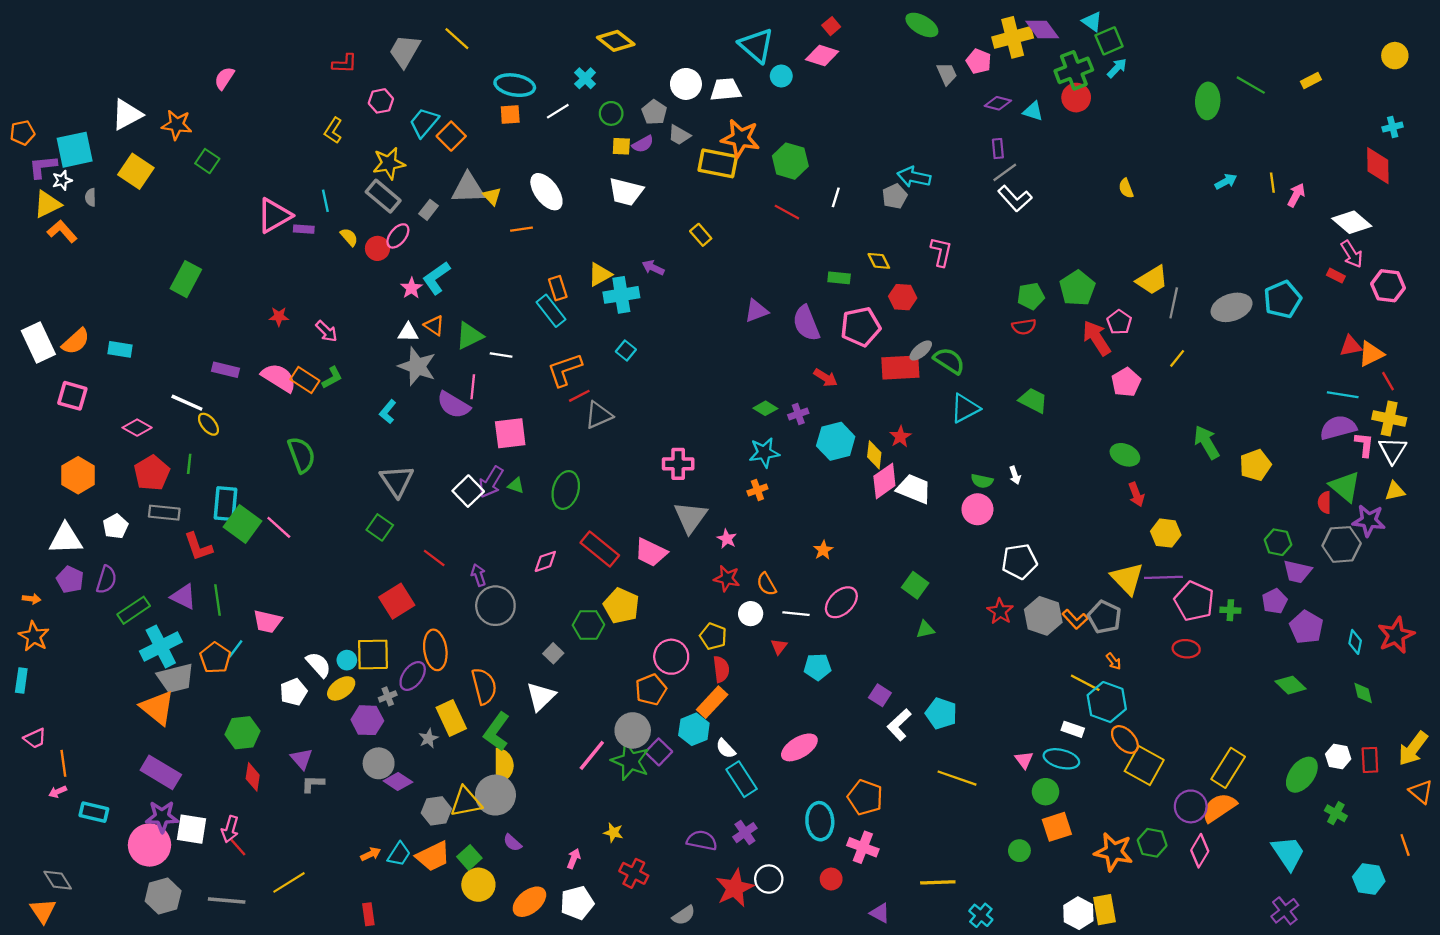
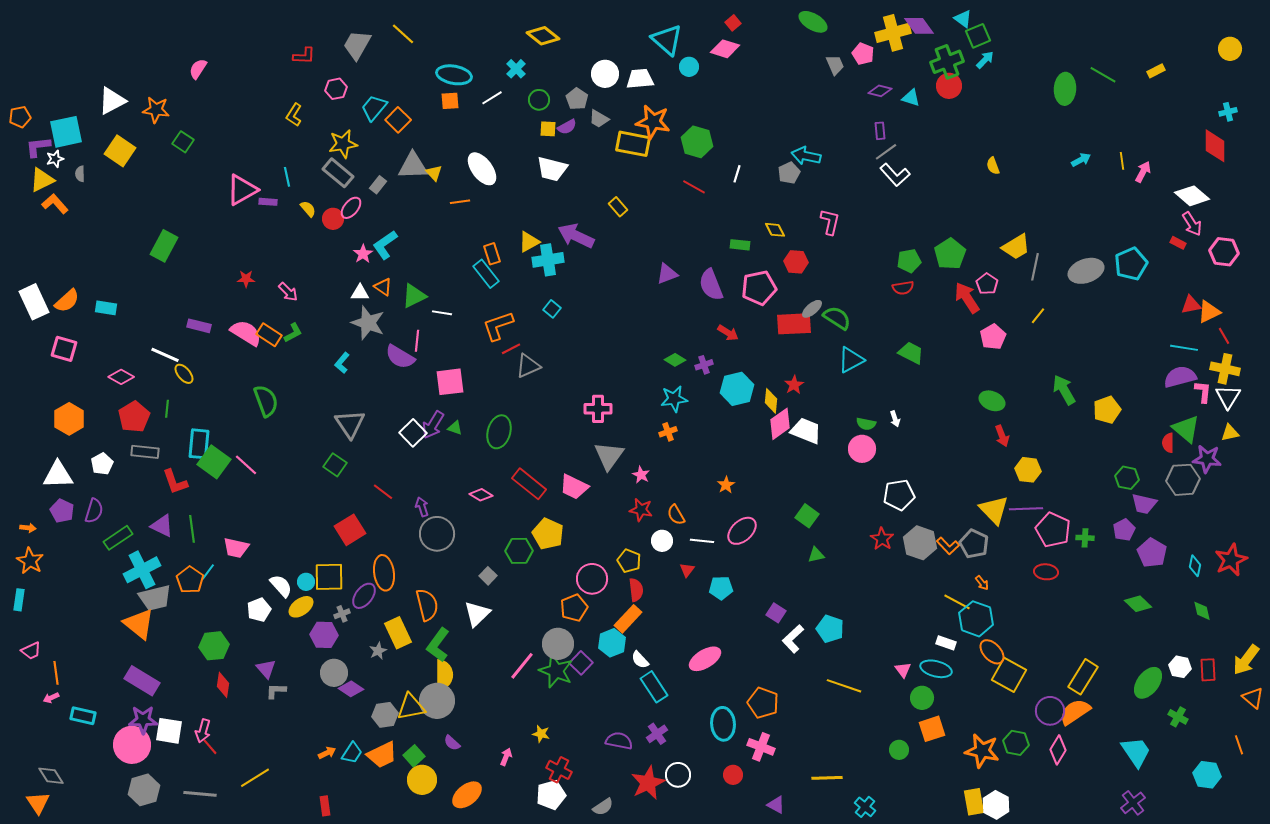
purple arrow: (653, 268) -> (576, 236), size x1.8
pink diamond: (545, 561) -> (481, 495), turned 50
white pentagon: (577, 903) -> (551, 795), moved
white hexagon: (1078, 913) -> (996, 805), moved

